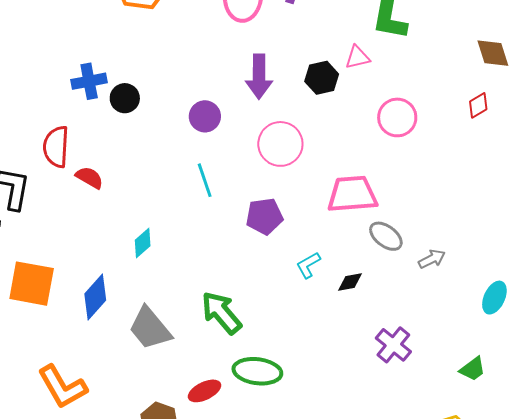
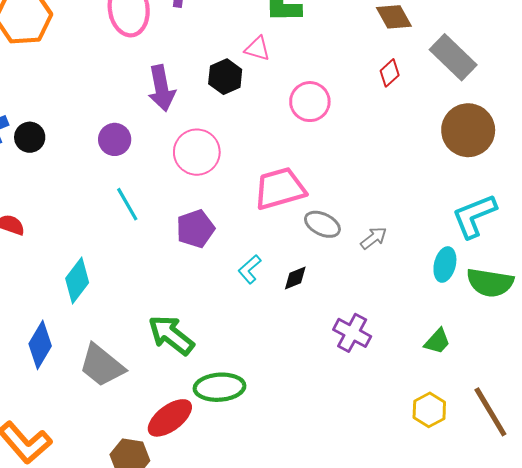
pink triangle: (357, 57) -> (257, 49), turned 40
cyan diamond: (143, 243) -> (77, 280), size x1.4
red ellipse: (205, 391) -> (170, 418), size x1.4

